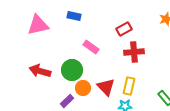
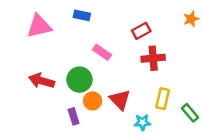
yellow rectangle: (129, 86) -> (163, 99), moved
purple rectangle: (67, 101) -> (74, 116), turned -64

